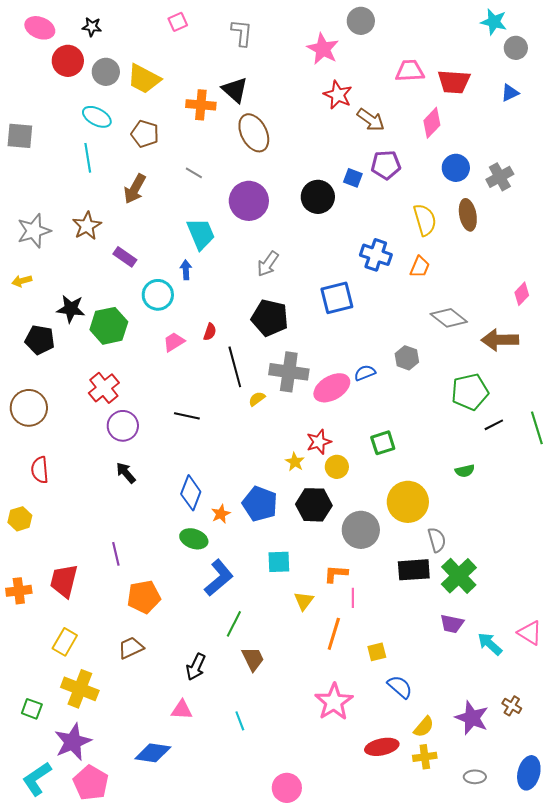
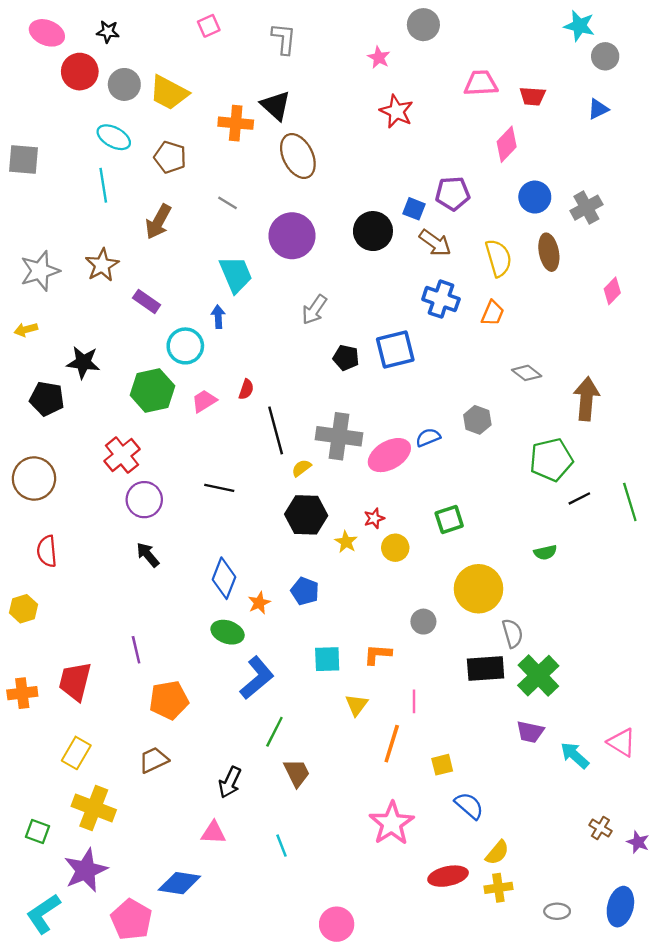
pink star: (323, 49) -> (379, 57), size x0.6
red trapezoid: (454, 82) -> (532, 96), size x0.7
brown arrow: (371, 120) -> (435, 243), moved
pink diamond: (522, 294) -> (612, 291), moved
black pentagon: (270, 318) -> (346, 358), moved, size x0.6
gray diamond: (449, 318) -> (527, 373), size x0.7
green hexagon: (109, 326) -> (152, 391), moved
brown arrow: (500, 340) -> (586, 399), turned 96
red star: (319, 442) -> (374, 518), size x0.7
blue pentagon: (260, 504) -> (305, 591), size x0.7
black hexagon: (314, 505) -> (306, 515), moved
gray circle: (361, 530) -> (423, 622), size x0.6
orange L-shape: (336, 574) -> (378, 654), moved
purple star: (472, 718) -> (638, 842), moved, size x0.6
pink pentagon: (91, 783) -> (131, 919), moved

